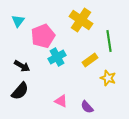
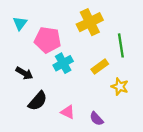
yellow cross: (81, 20) -> (90, 22), turned 30
pink pentagon: (43, 36) -> (48, 40), turned 30
black semicircle: (20, 91) -> (38, 101), moved

